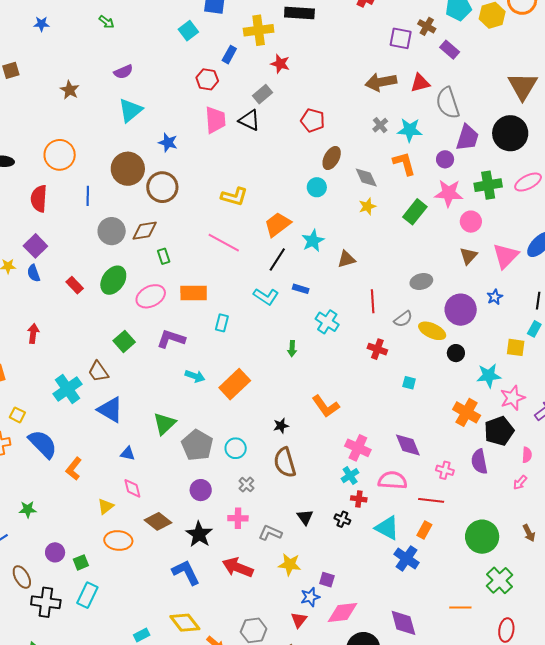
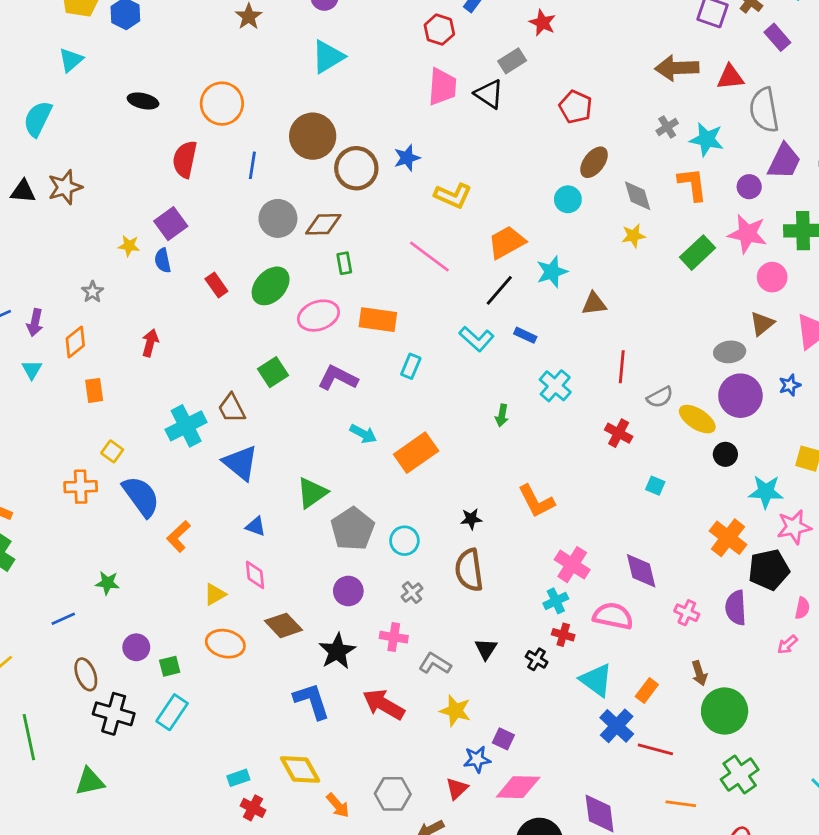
blue star: (168, 143) -> (407, 158), moved, turned 30
gray ellipse: (421, 282) -> (730, 352), moved
red line: (431, 500) -> (655, 749), moved
brown arrow: (529, 533) -> (699, 673), moved

